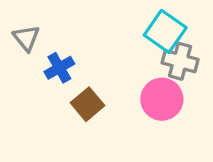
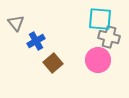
cyan square: (165, 31) -> (100, 19), turned -30

